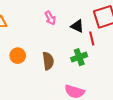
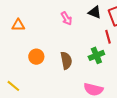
black triangle: (77, 26) -> (95, 12), moved

